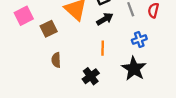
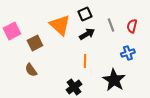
blue cross: (139, 39) -> (128, 53), moved
brown semicircle: (56, 60) -> (31, 70), moved, turned -32

